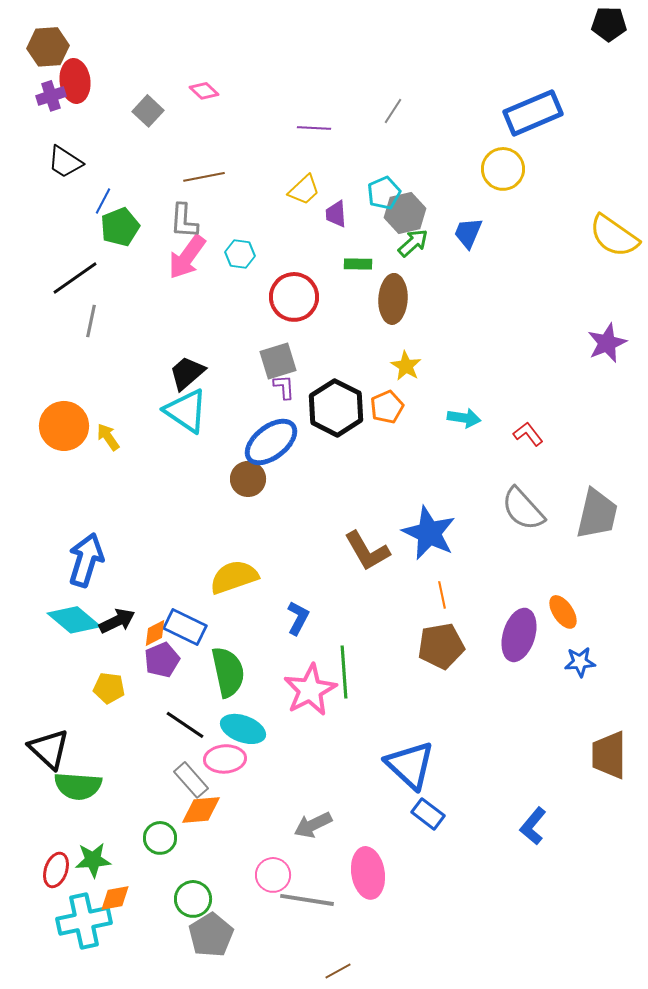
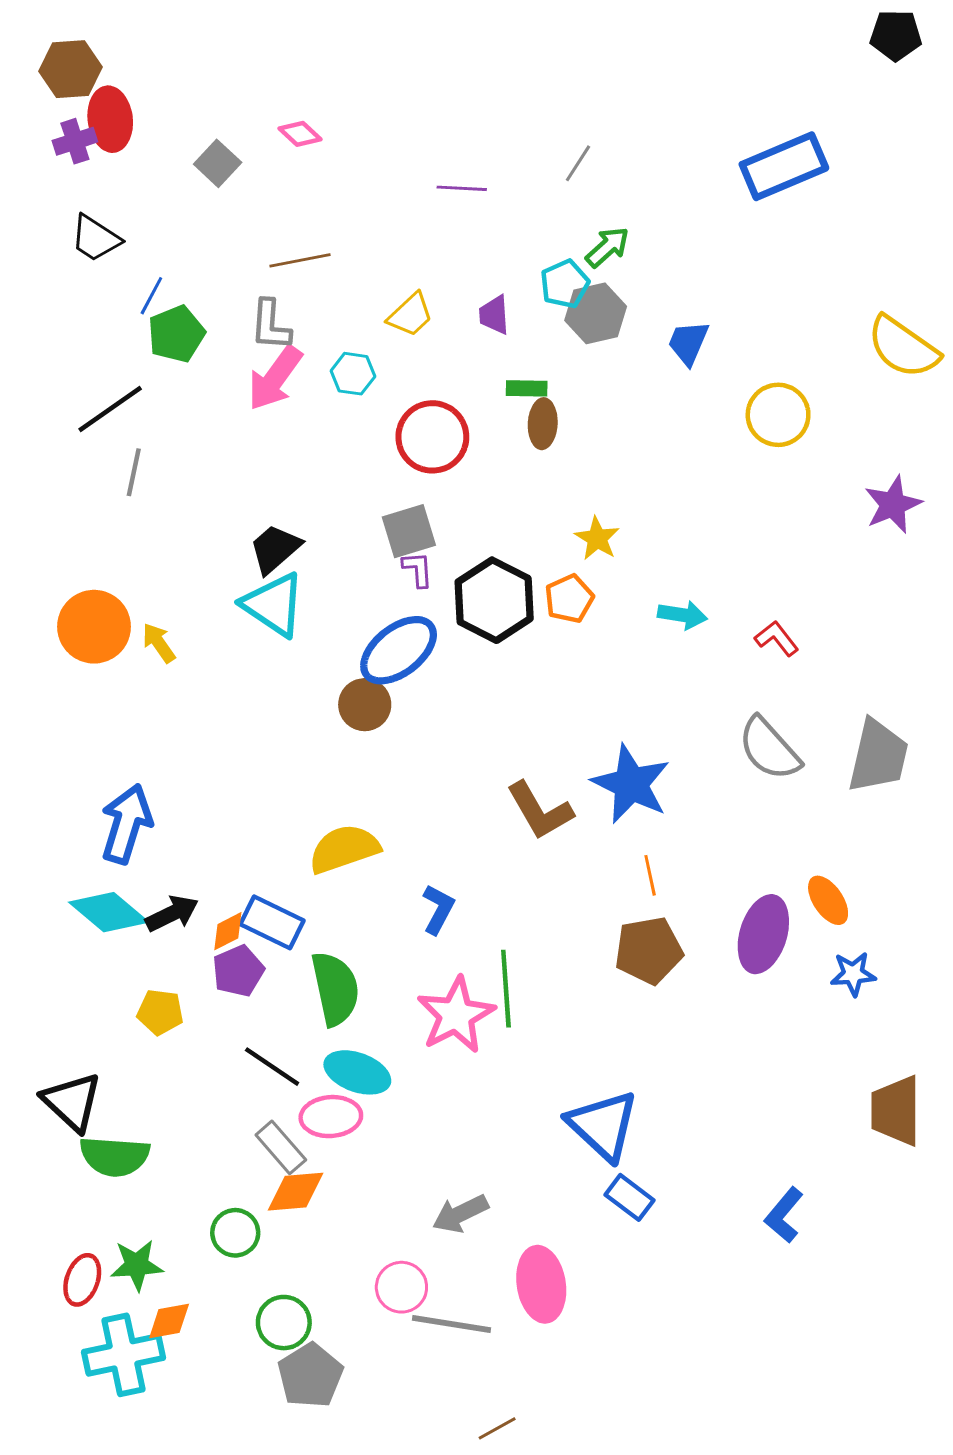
yellow circle: (503, 169) -> (778, 415), moved
yellow trapezoid: (304, 190) -> (410, 315), moved
green arrow: (413, 243) -> (607, 247), moved
brown ellipse: (393, 299) -> (543, 424), moved, size x0.7

